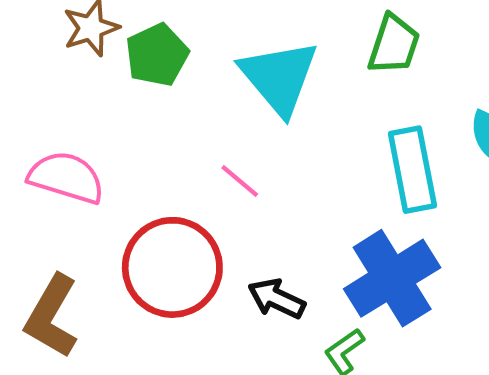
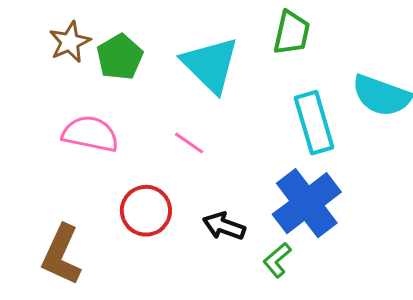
pink semicircle: (66, 177) -> (90, 134), moved
red circle: (172, 267) -> (146, 211), size x0.7

